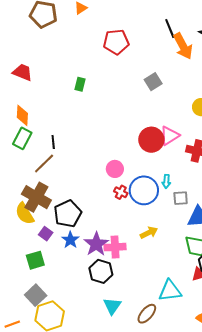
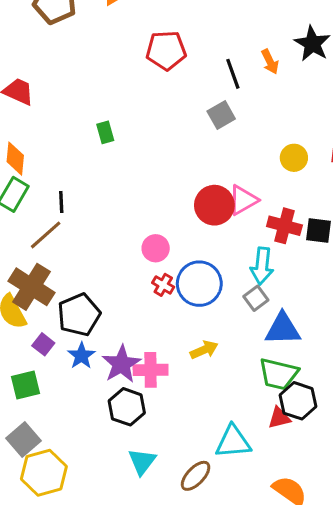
black line: (170, 28) -> (233, 74), moved
orange arrow: (183, 46) -> (270, 62), size x0.6
green rectangle: (80, 84) -> (105, 132), moved, turned -32
cyan arrow: (166, 181) -> (262, 266), moved, size x1.6
gray square: (181, 198) -> (256, 298), turned -35

